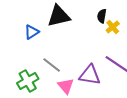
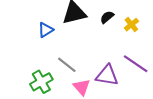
black semicircle: (102, 16) -> (107, 17), moved, turned 40

